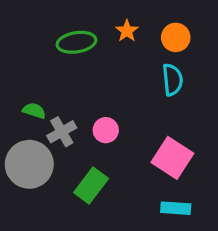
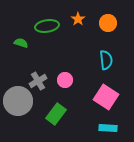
cyan semicircle: (172, 80) -> (106, 60), moved
green semicircle: (34, 111) -> (21, 43), moved

